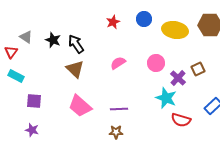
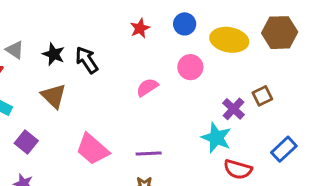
pink circle: (156, 63) -> (190, 67), moved
brown triangle: (75, 69) -> (54, 96), moved
purple square: (34, 101) -> (26, 142), turned 35

